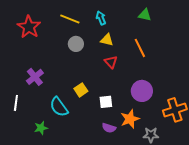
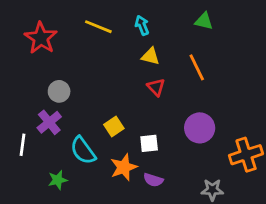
gray circle: (76, 44) -> (59, 91), moved
purple cross: (35, 77) -> (49, 122), moved
orange star: (130, 119) -> (124, 167), moved

